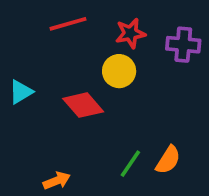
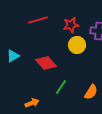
yellow circle: (119, 71) -> (77, 45), moved
green line: (130, 164) -> (61, 87), moved

